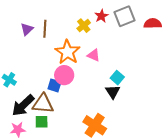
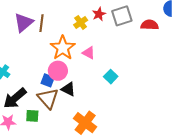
purple triangle: (27, 29) -> (24, 23), size x1.5
black triangle: (113, 92) -> (68, 89), moved, turned -35
brown triangle: (43, 104) -> (48, 98), moved, turned 40

